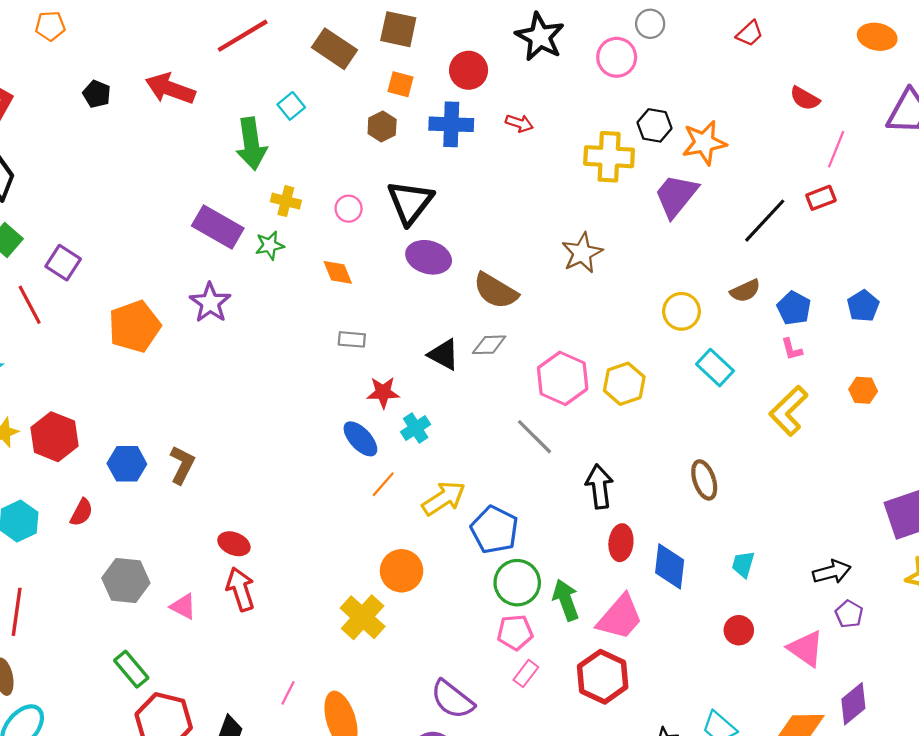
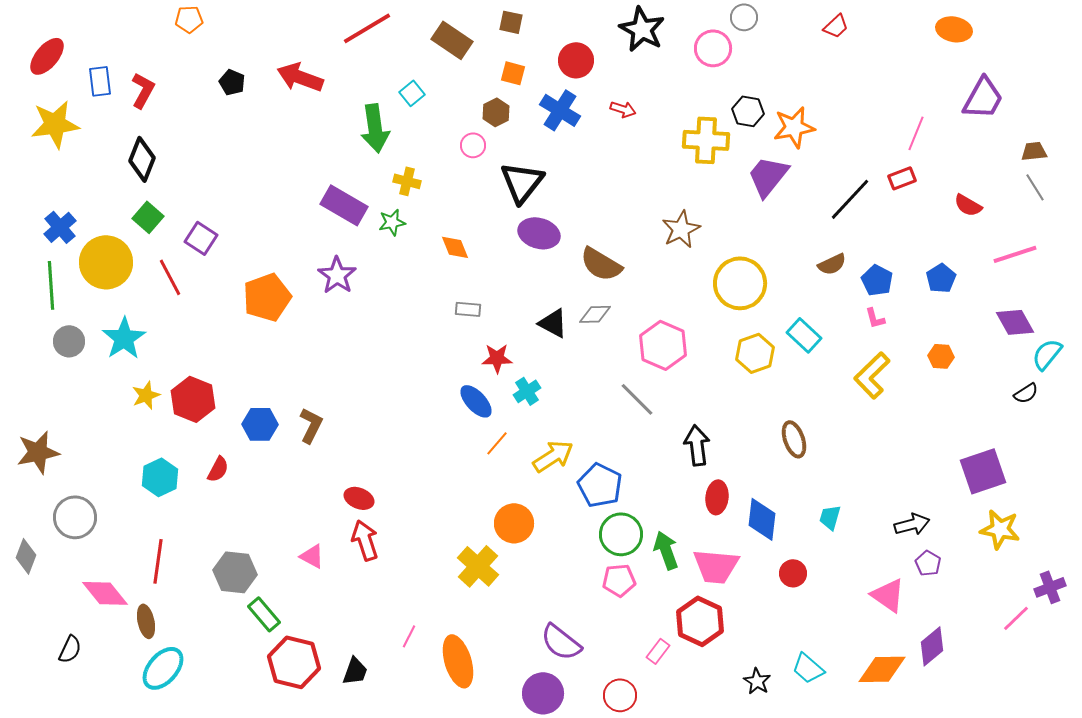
brown square: (398, 29) -> (511, 22), size x0.7
red semicircle: (805, 98) -> (968, 205), moved
blue cross: (451, 124) -> (560, 110), turned 30
pink circle: (349, 209) -> (473, 145), moved
yellow circle: (682, 311) -> (740, 283), moved, size x1.5
yellow hexagon: (624, 384) -> (755, 353), moved
gray hexagon: (126, 580) -> (235, 572), moved
pink trapezoid: (620, 617) -> (716, 566), turned 54
red circle: (739, 630) -> (793, 573), moved
pink rectangle: (526, 673) -> (658, 651), moved

